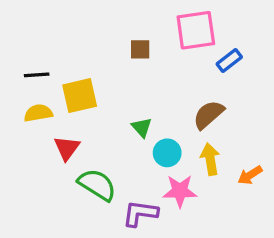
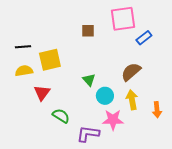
orange arrow: (250, 175) -> (157, 110), turned -63
green semicircle: (97, 185) -> (61, 116), size x0.7

